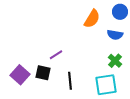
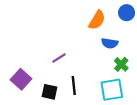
blue semicircle: (115, 35) -> (110, 43), moved
black square: (43, 73) -> (50, 92), moved

